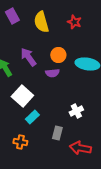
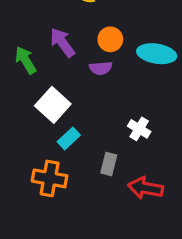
white cross: (76, 111) -> (139, 129), turned -32
orange cross: (20, 142) -> (50, 178), size x1.5

